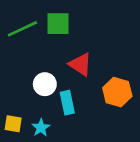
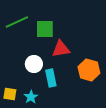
green square: (58, 24) -> (45, 29), moved
red triangle: (80, 64) -> (61, 49), turned -42

